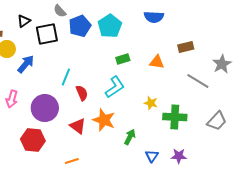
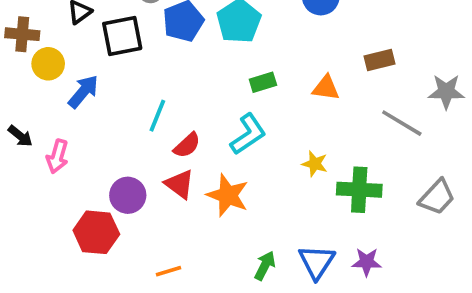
gray star: (222, 64) -> (446, 92), turned 30
red semicircle: (82, 93) -> (187, 145), turned 70
purple circle: (45, 108) -> (128, 195), moved, size x0.7
red triangle: (78, 126) -> (180, 184), moved
green arrow: (130, 137) -> (265, 266), moved
blue triangle: (152, 156) -> (317, 262), size x1.5

